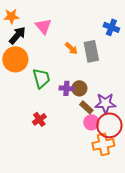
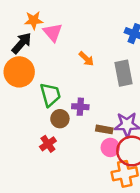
orange star: (11, 16) -> (34, 20), moved
gray rectangle: (91, 51) -> (123, 73), moved
brown circle: (79, 88) -> (60, 119), moved
brown rectangle: (86, 107) -> (104, 129), turned -32

